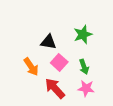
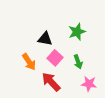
pink star: (86, 88) -> (89, 84), moved

